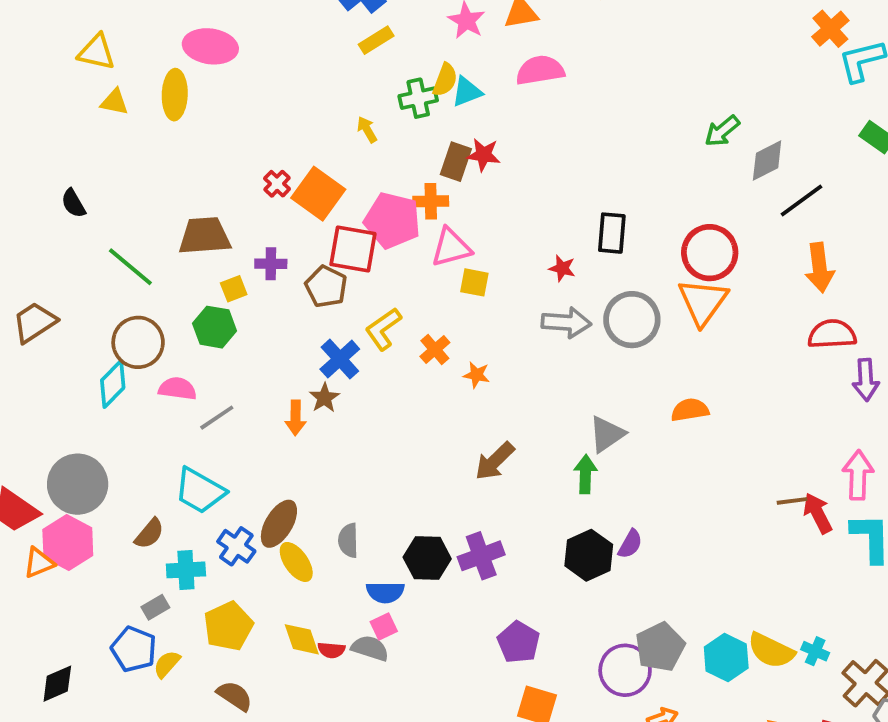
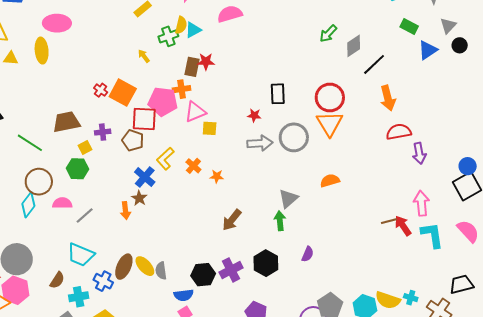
black hexagon: (589, 555) -> (266, 263), moved
yellow ellipse: (296, 562) -> (145, 266), moved

